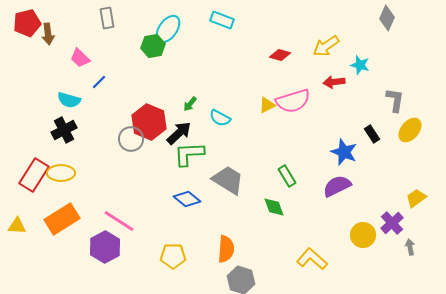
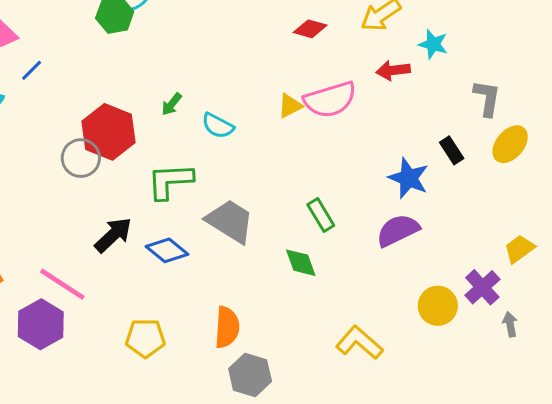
black arrow: (179, 133) -> (113, 235), moved

